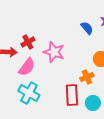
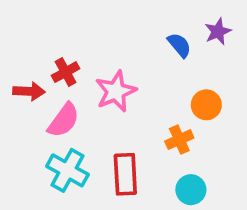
pink star: (54, 52) -> (116, 91), turned 30
red rectangle: (72, 95) -> (125, 174), moved

